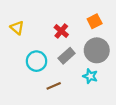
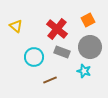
red cross: (61, 31) -> (57, 29), size x1.5
gray rectangle: (67, 56) -> (62, 52), turned 63

